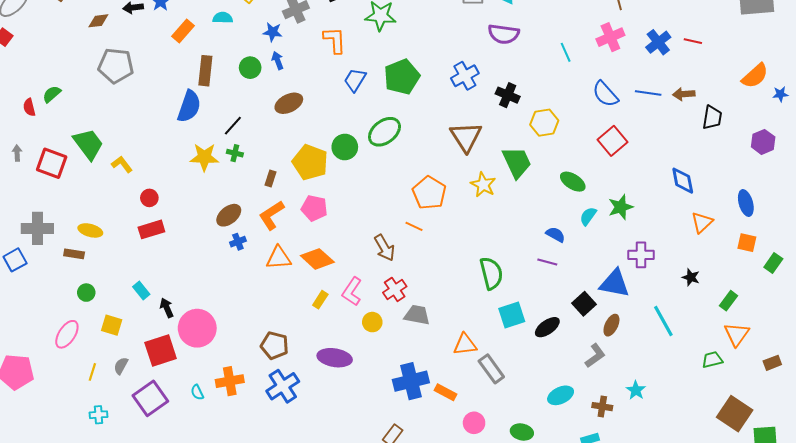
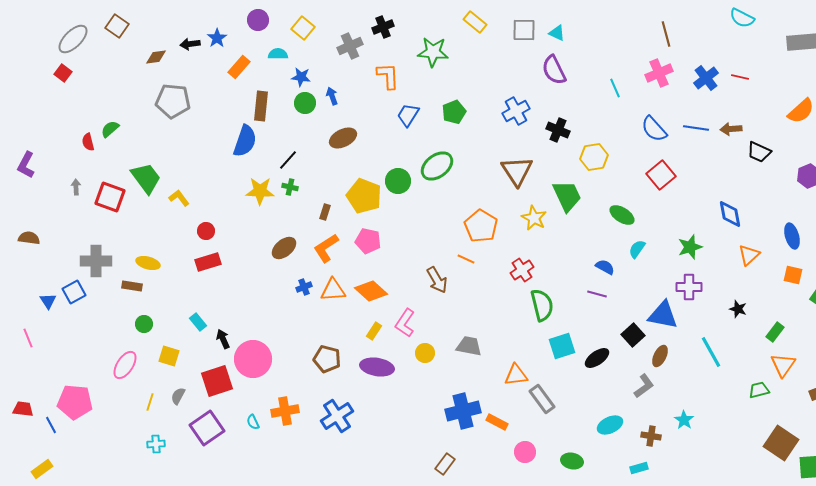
blue star: (273, 32) -> (301, 77), moved
purple semicircle: (504, 34) -> (554, 70), turned 56
green pentagon: (402, 77) -> (454, 112), size x0.7
black trapezoid: (712, 117) -> (759, 152), turned 105
green star: (621, 207) -> (690, 247), moved
blue cross: (238, 242) -> (304, 287), moved
red cross: (395, 289) -> (522, 270), moved
brown pentagon: (275, 345) -> (327, 359), moved
purple ellipse: (335, 358) -> (377, 367), moved

